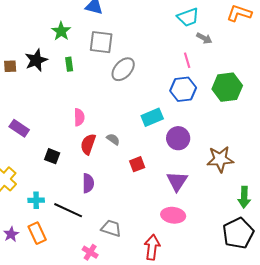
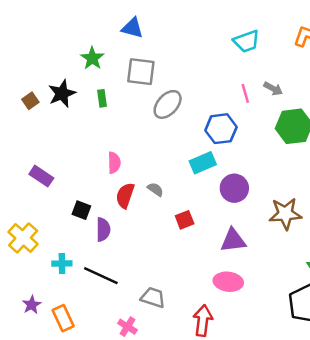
gray arrow: (204, 38) -> (273, 89), moved
brown square: (10, 66) -> (30, 101), turned -32
blue hexagon: (183, 89) -> (221, 129), moved
purple triangle: (177, 181) -> (233, 240), turned 50
purple semicircle: (88, 183) -> (103, 229), moved
orange rectangle: (37, 233) -> (63, 318), moved

